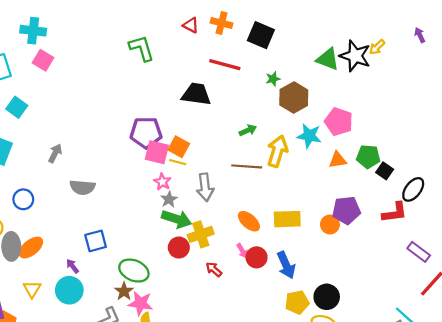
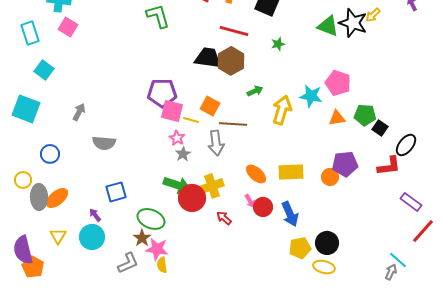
brown hexagon: (294, 97) -> (231, 61), moved
orange square: (179, 147) -> (210, 106), moved
brown line: (247, 166) -> (233, 124), moved
green arrow: (177, 219) -> (177, 185), moved
red circle: (179, 248) -> (192, 198), size x1.4

